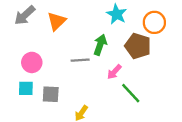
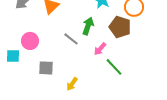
gray line: (80, 60) -> (71, 39), turned 42
cyan square: (26, 88) -> (13, 56), moved

